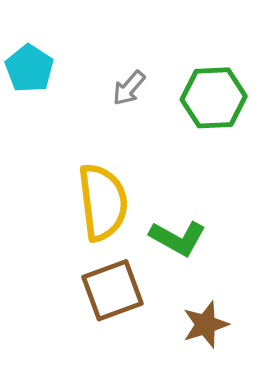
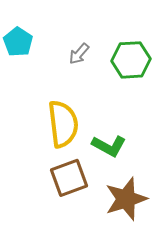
brown star: (205, 325) -> (126, 199), size x1.5

